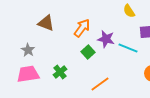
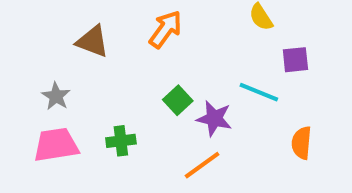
orange arrow: (82, 28) -> (166, 29), moved
purple star: (106, 39) -> (214, 119), moved
green cross: (60, 72) -> (121, 141), turned 32

